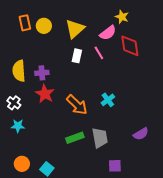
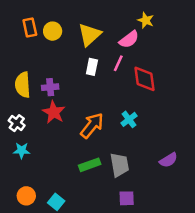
red diamond: (130, 46) -> (145, 79), moved
pink line: (99, 53) -> (118, 63), turned 56
orange arrow: (77, 105) -> (92, 125), turned -95
purple square: (115, 166) -> (127, 198), moved

